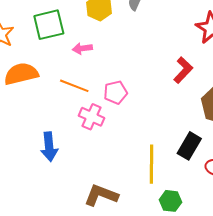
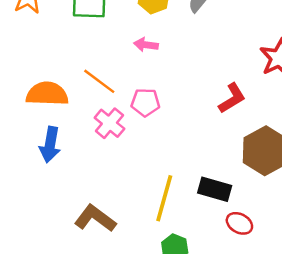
pink arrow: (82, 48) -> (146, 45), moved
orange semicircle: (21, 74) -> (47, 94), moved
black rectangle: (189, 146) -> (215, 189), turned 60

